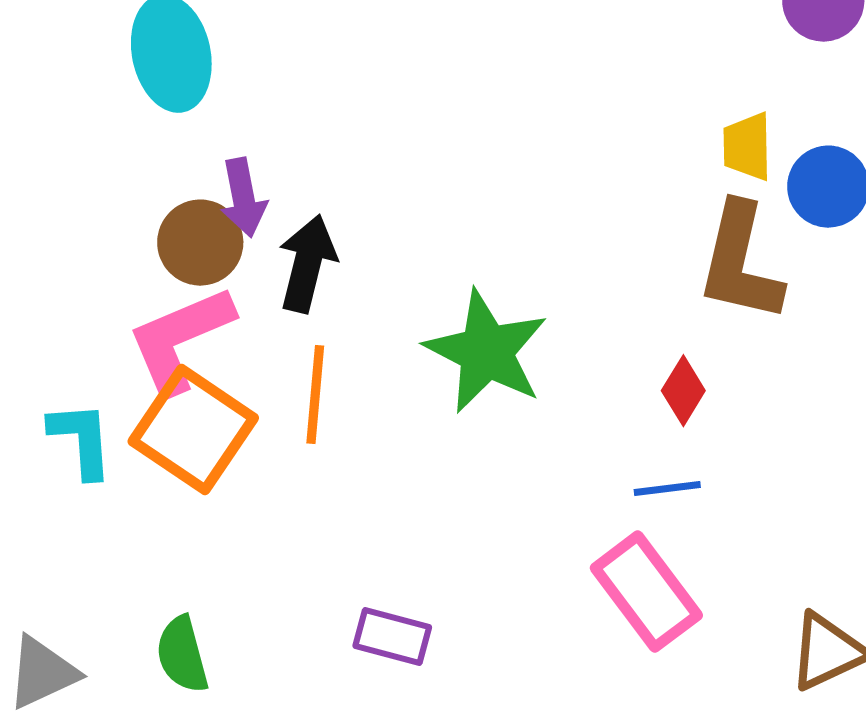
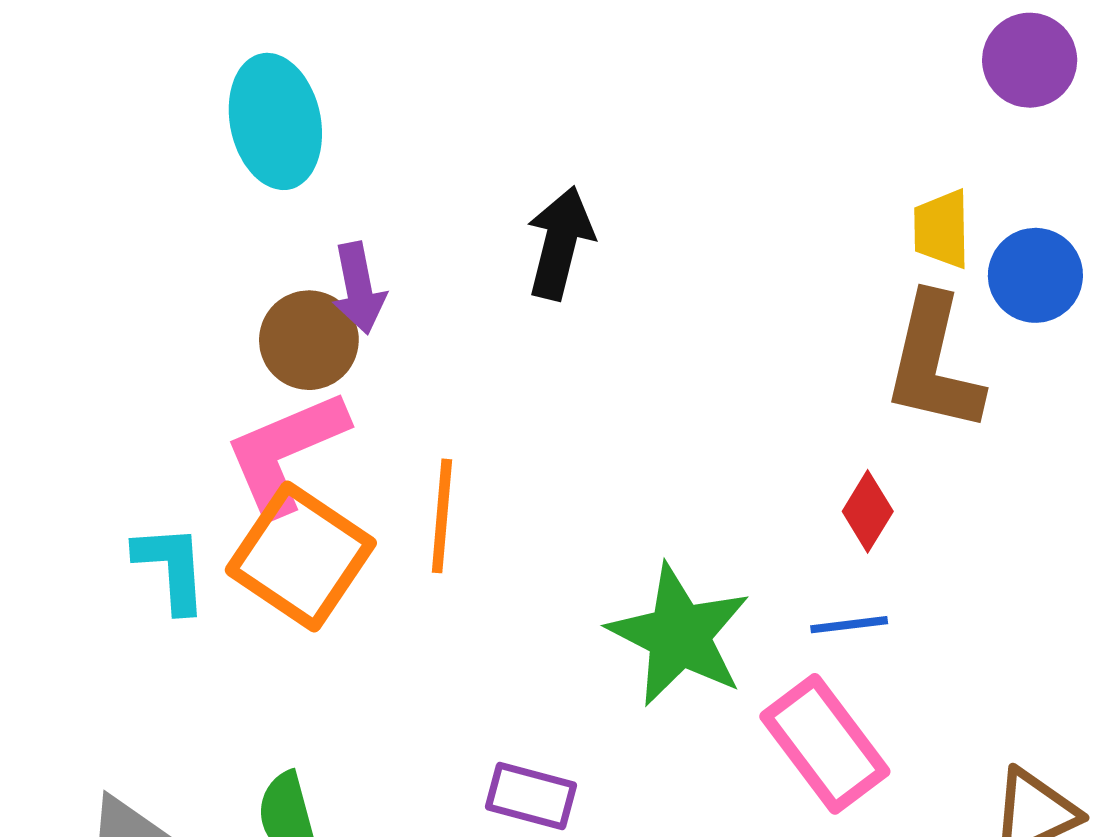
black arrow: (307, 264) -> (560, 243), moved
green star: (486, 352) -> (679, 635), moved

